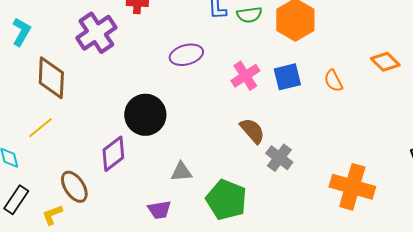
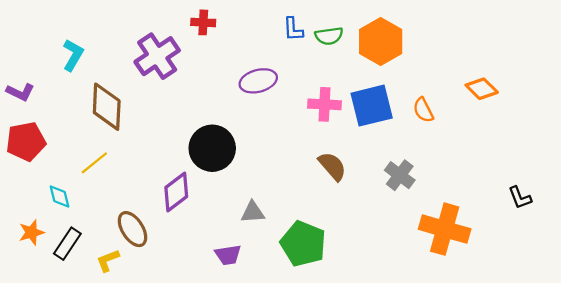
pink cross: (245, 76) -> (324, 104), turned 36
blue square: (287, 77) -> (372, 106), size x1.4
gray cross: (279, 158) -> (400, 175), moved

